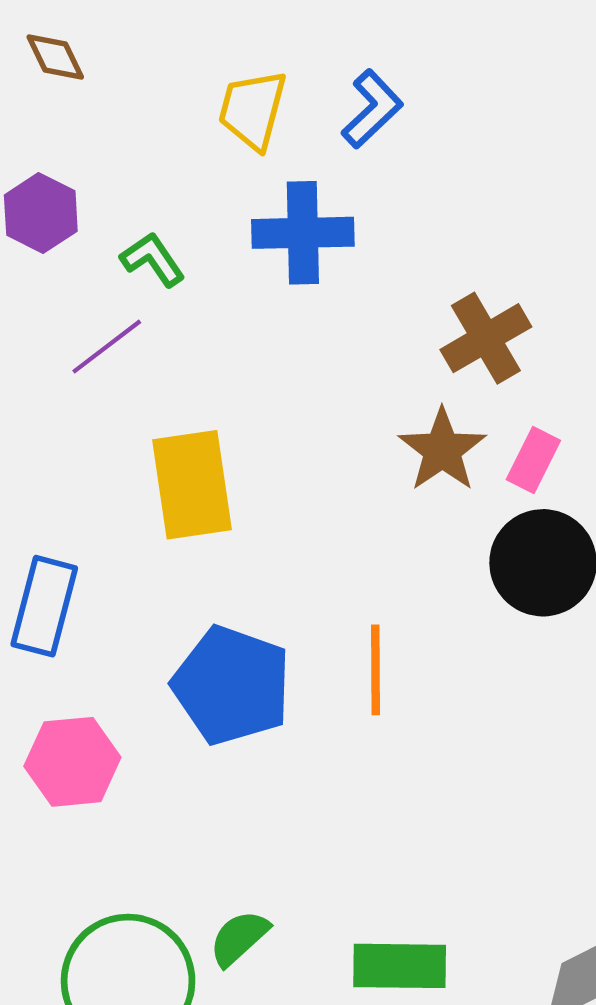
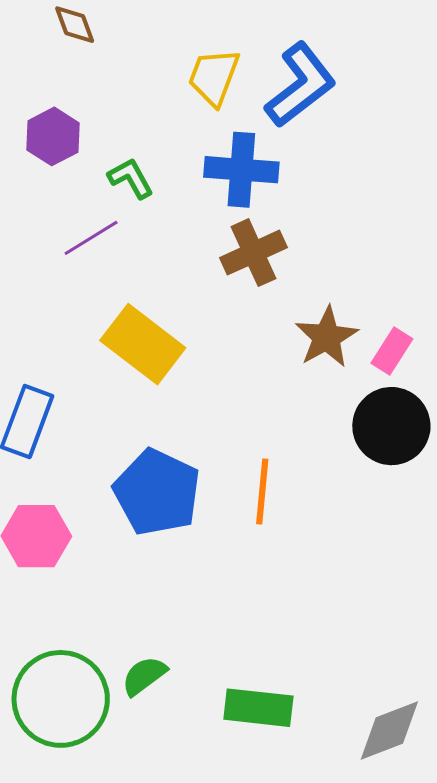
blue L-shape: (372, 109) -> (300, 85), size x1.5
brown cross: (486, 338) -> (253, 253), moved
yellow rectangle: (192, 485) -> (143, 344), turned -50

